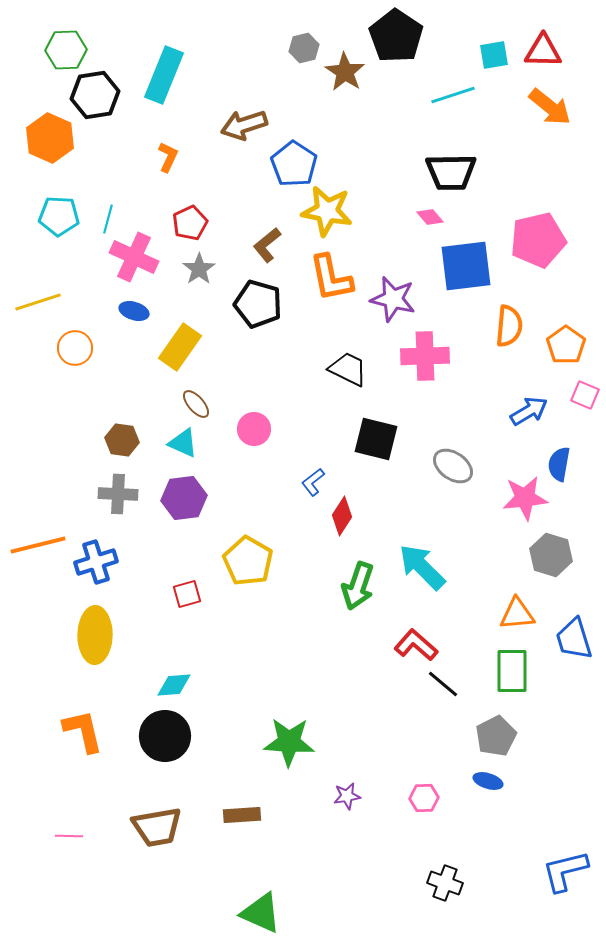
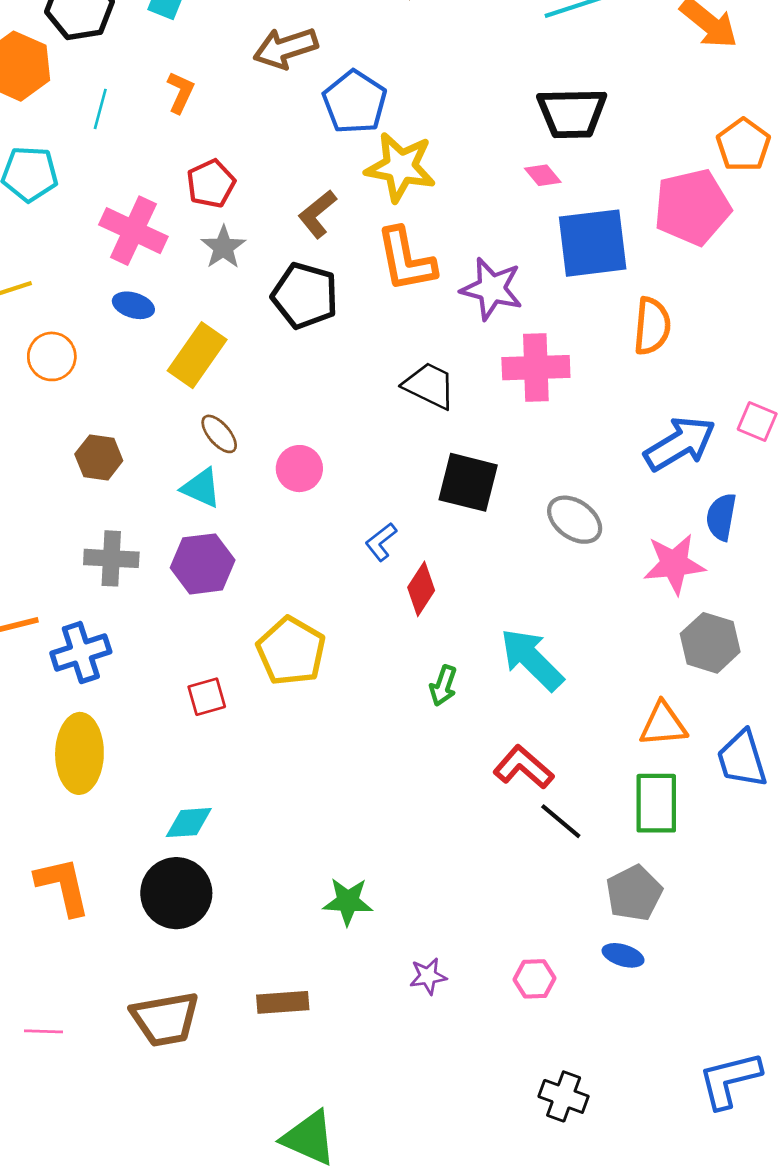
cyan line: (108, 219) -> (100, 109), moved
orange pentagon: (566, 345) -> (743, 145), moved
blue arrow: (529, 411) -> (680, 444), size x1.4
brown hexagon: (122, 440) -> (99, 457), moved
green arrow: (358, 586) -> (443, 686), size x0.6
green star: (289, 742) -> (348, 901), size x0.7

